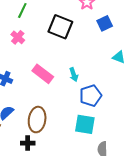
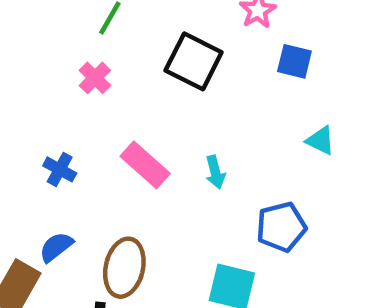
blue square: (105, 23) -> (294, 61), turned 35
blue pentagon: (91, 96) -> (281, 227), moved

